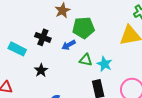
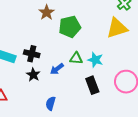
black cross: (43, 37) -> (32, 54), moved
blue arrow: (69, 45) -> (57, 69), moved

